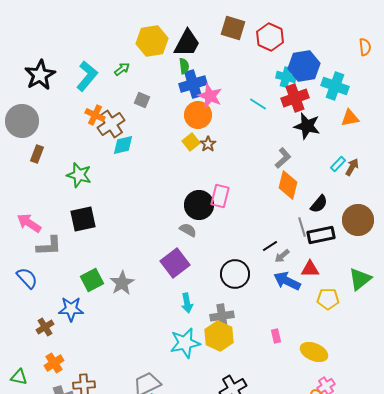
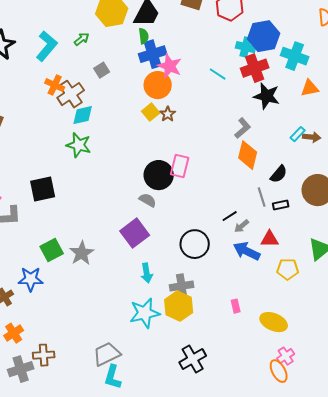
gray square: (142, 100) -> (102, 70), turned 35
brown arrow: (352, 167) -> (312, 137), turned 66
green star: (79, 175) -> (79, 145), moved
black rectangle: (321, 235) -> (281, 205), size x0.6

